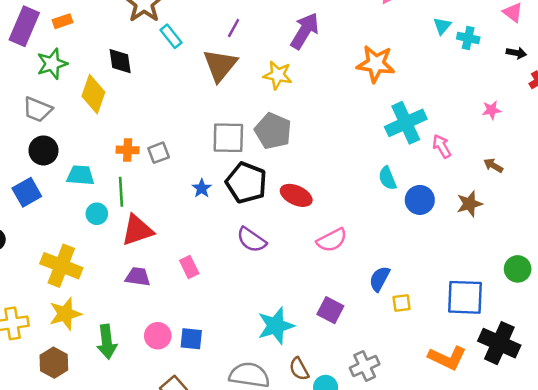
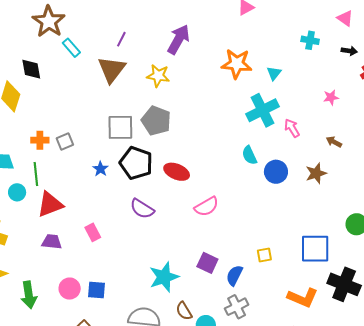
cyan triangle: (442, 26) -> (274, 73), moved
blue semicircle: (380, 279) -> (234, 275), moved

